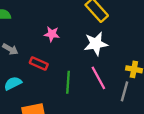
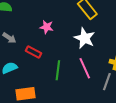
white star: (96, 44) -> (85, 38), turned 30

